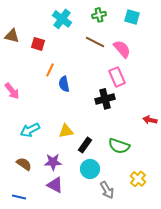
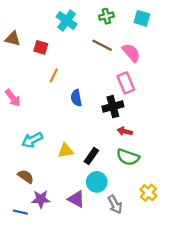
blue semicircle: (64, 84) -> (76, 98), moved
red arrow: (150, 120) -> (125, 131), moved
yellow triangle: (66, 131) -> (66, 151), moved
purple star: (53, 162) -> (41, 199), moved
purple triangle: (55, 185) -> (76, 199), moved

